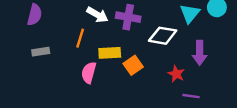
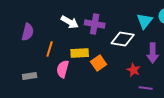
purple semicircle: (35, 15) -> (28, 32), moved
orange line: (80, 38) -> (50, 49), moved
gray rectangle: (41, 52) -> (30, 76), moved

